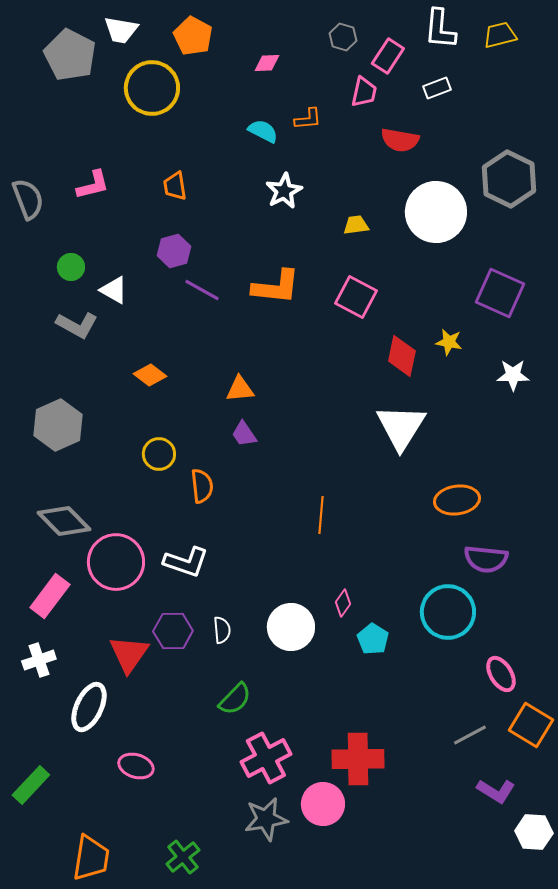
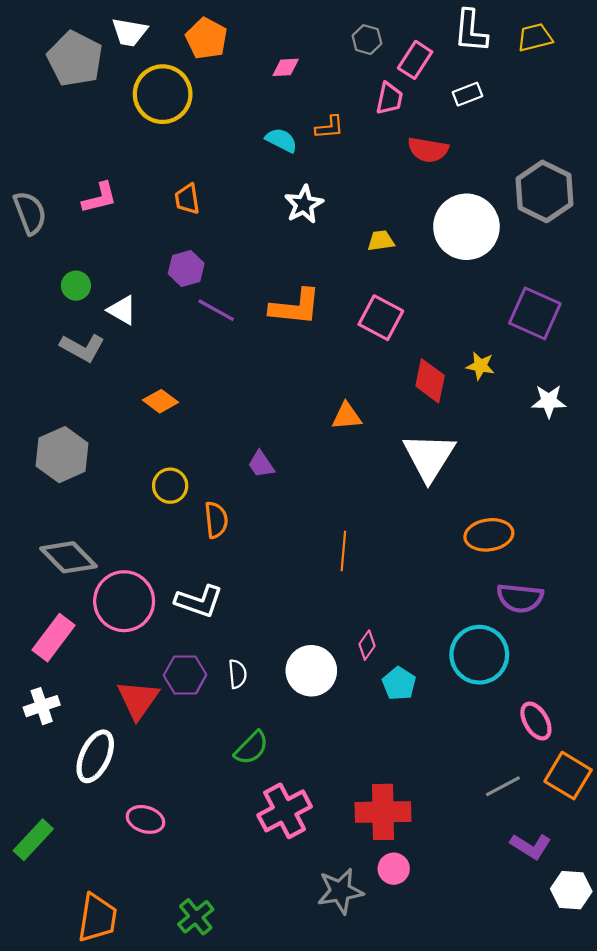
orange triangle: (240, 389) -> (347, 416), moved
pink circle: (323, 804) -> (394, 869), moved, size x0.7
gray star: (266, 819) -> (340, 891), moved

